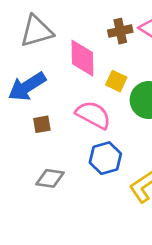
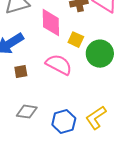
blue hexagon: (105, 158) -> (64, 122), moved

